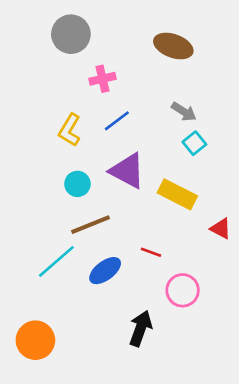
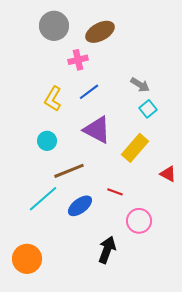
brown ellipse: (173, 46) -> (100, 32), moved, turned -48
cyan circle: (77, 184) -> (47, 141), moved
yellow rectangle: (177, 194) -> (135, 148), turned -76

